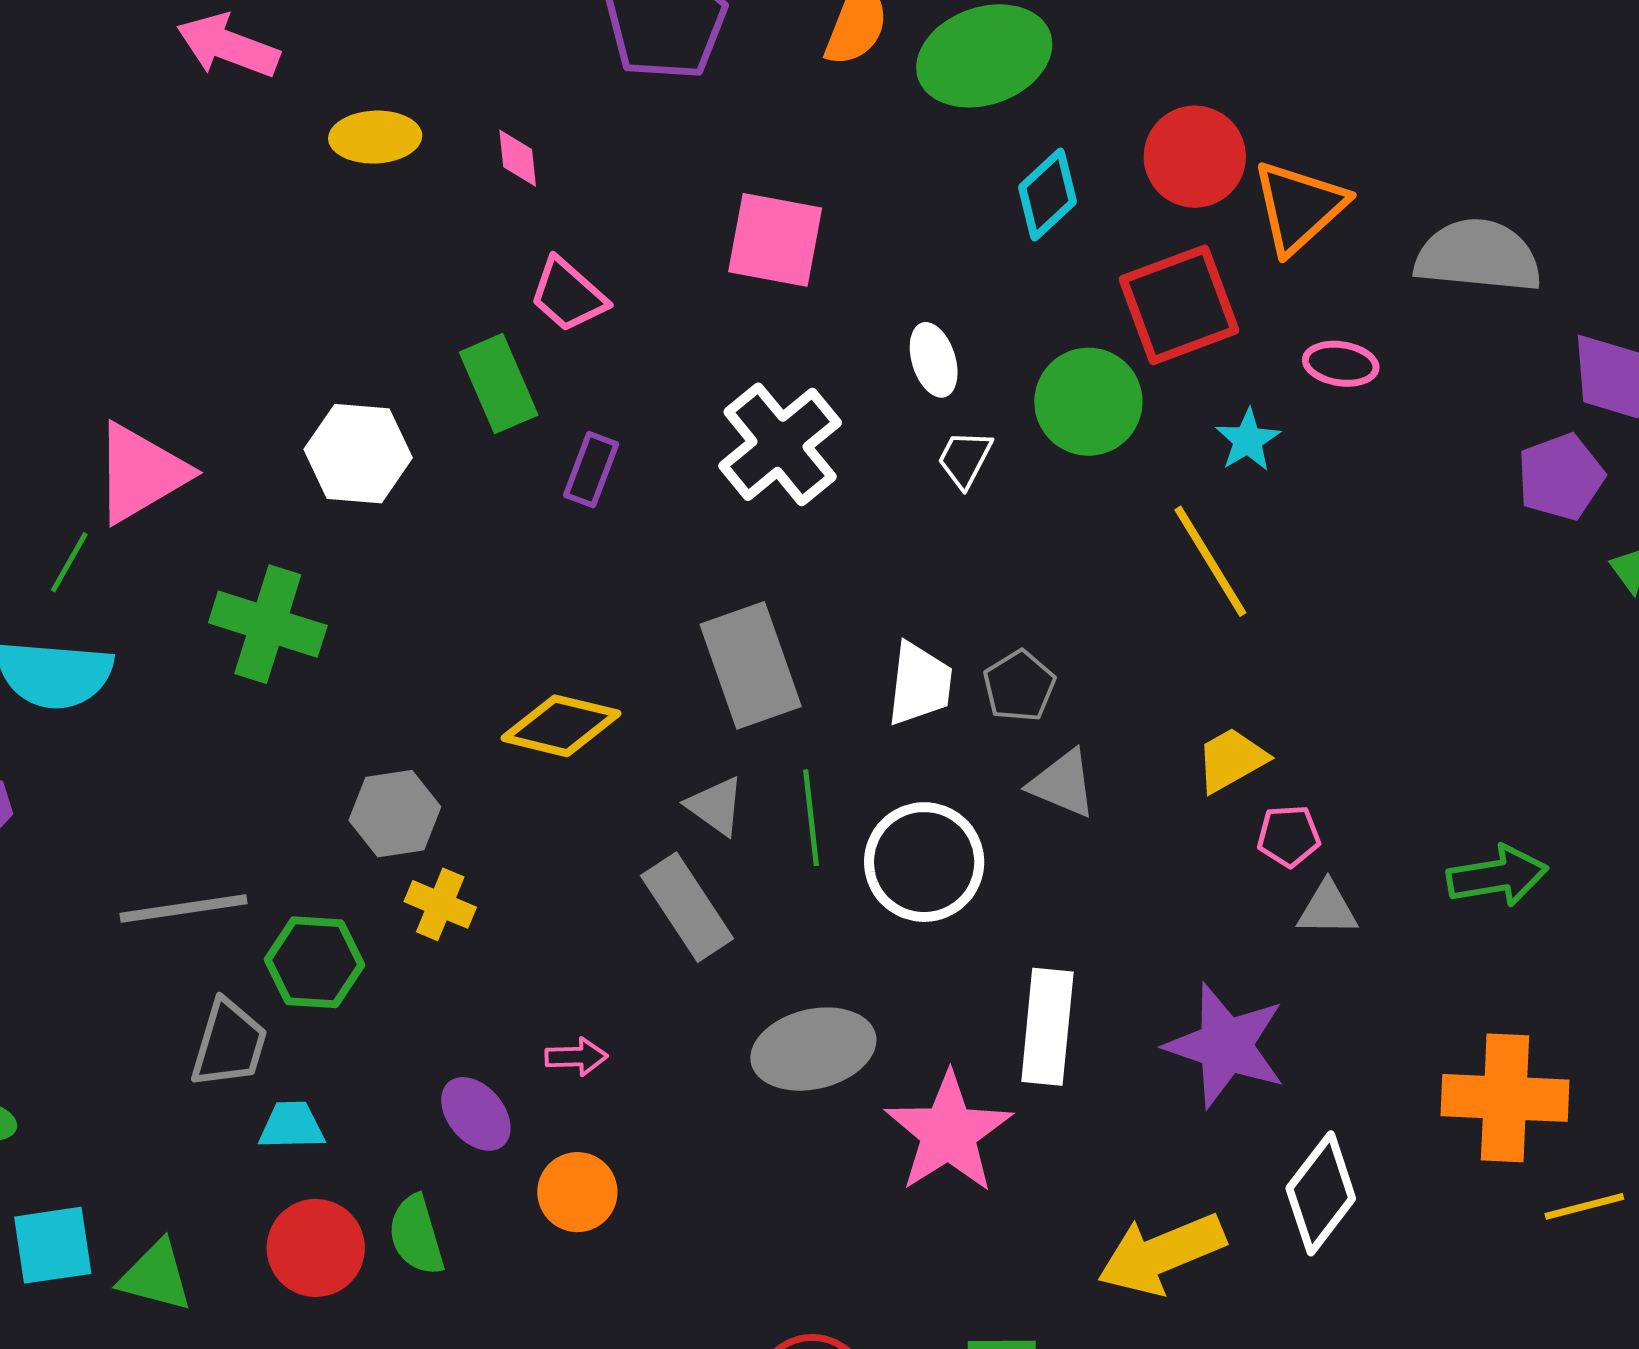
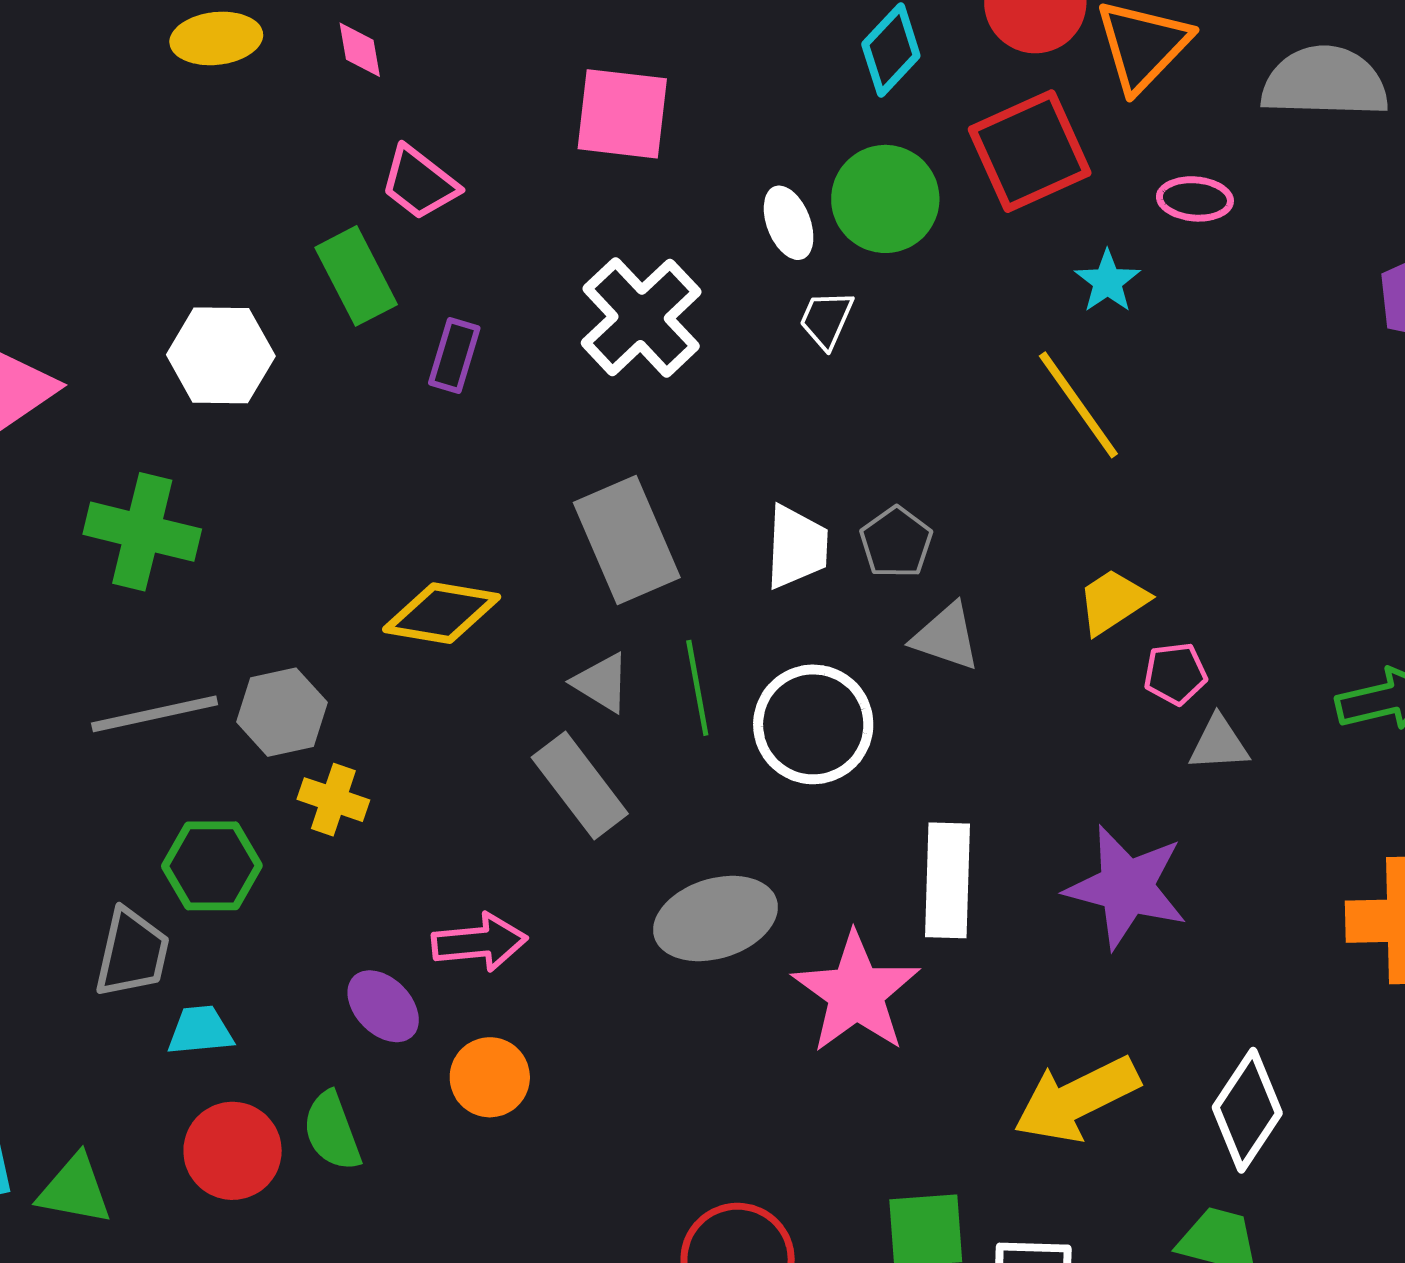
green circle: (1088, 402) -> (885, 199), moved
gray line: (183, 908) -> (155, 714), moved
pink arrow: (576, 1057) -> (479, 942), size x1.5
white diamond: (1321, 1193) -> (1247, 1110), moved

